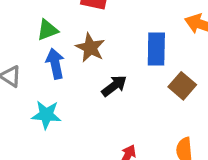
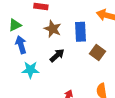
brown star: (90, 48) -> (53, 29), moved
cyan star: (46, 115) -> (30, 70), moved

